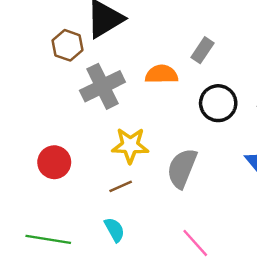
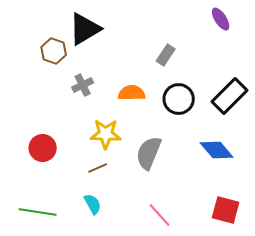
orange semicircle: (161, 74) -> (132, 93), moved
gray cross: (102, 86) -> (83, 85), size x0.6

